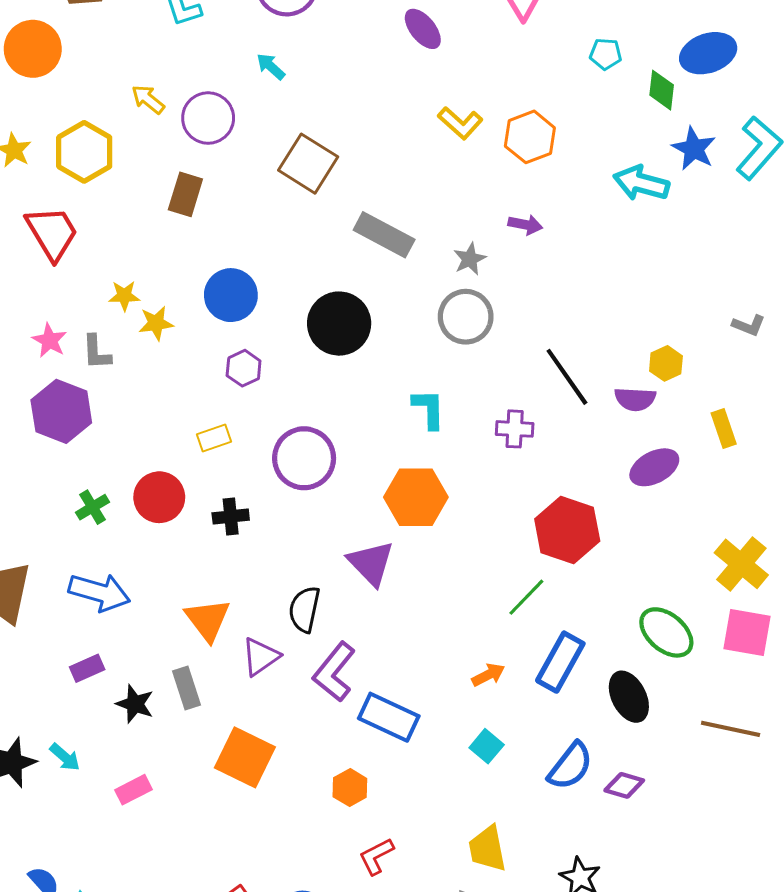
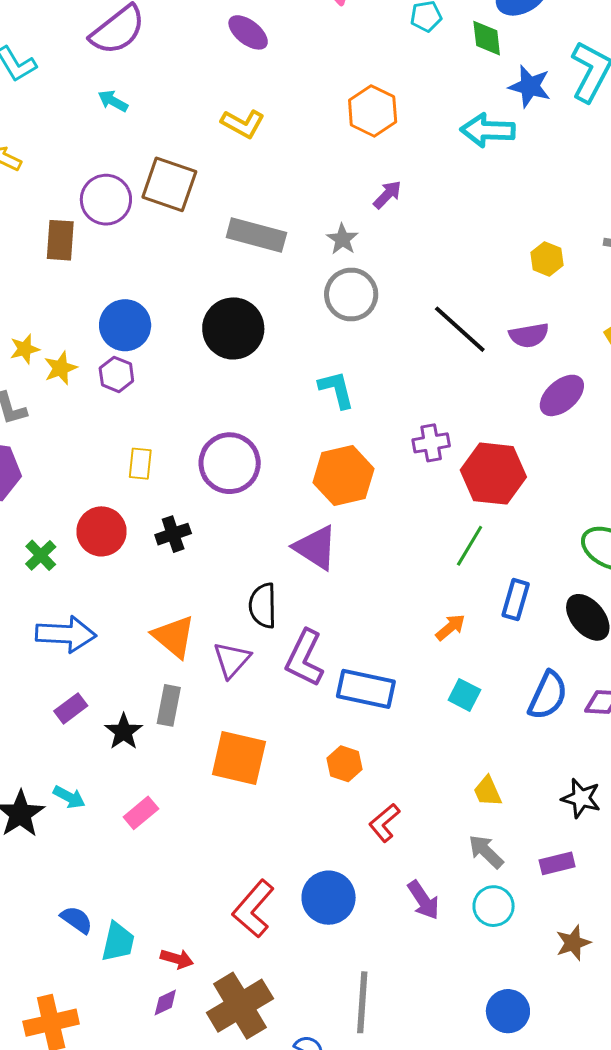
purple circle: (208, 118) -> (106, 200), moved
yellow L-shape: (460, 123) -> (243, 124), moved
purple arrow: (525, 225) -> (387, 195), turned -44
yellow hexagon: (666, 363) -> (547, 259), moved
purple hexagon: (244, 368) -> (116, 374), moved
purple cross: (515, 429) -> (431, 443), moved
yellow rectangle: (214, 438) -> (140, 464), turned -52
blue rectangle: (560, 662) -> (516, 600), size x0.7
gray rectangle: (186, 688) -> (169, 705), turned 42
black star: (135, 704) -> (124, 732), turned 30
yellow trapezoid: (487, 849) -> (488, 791), size x0.7

